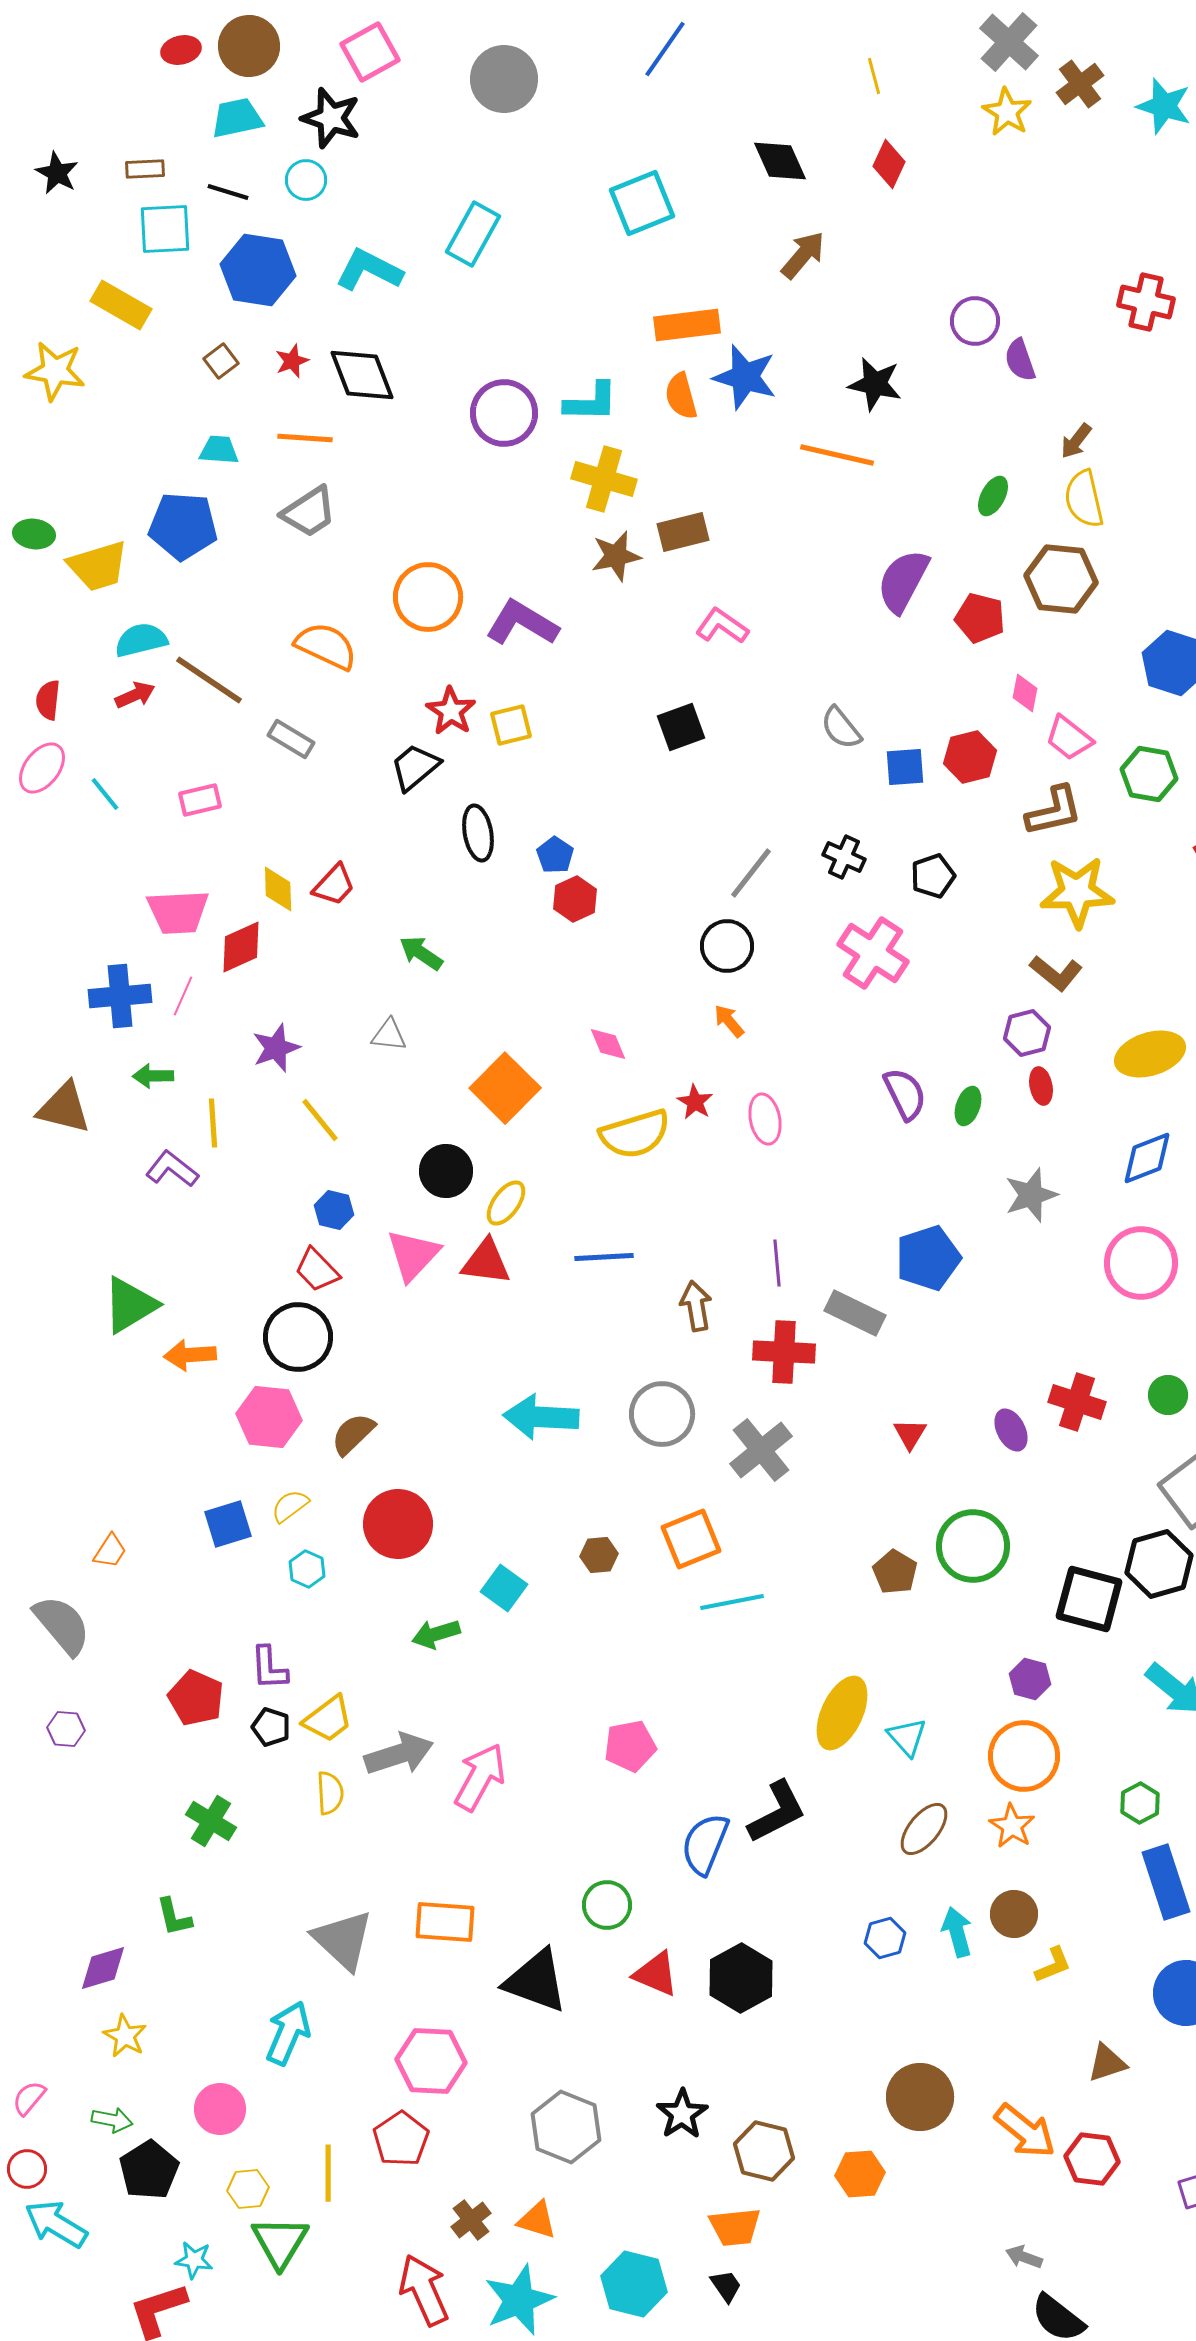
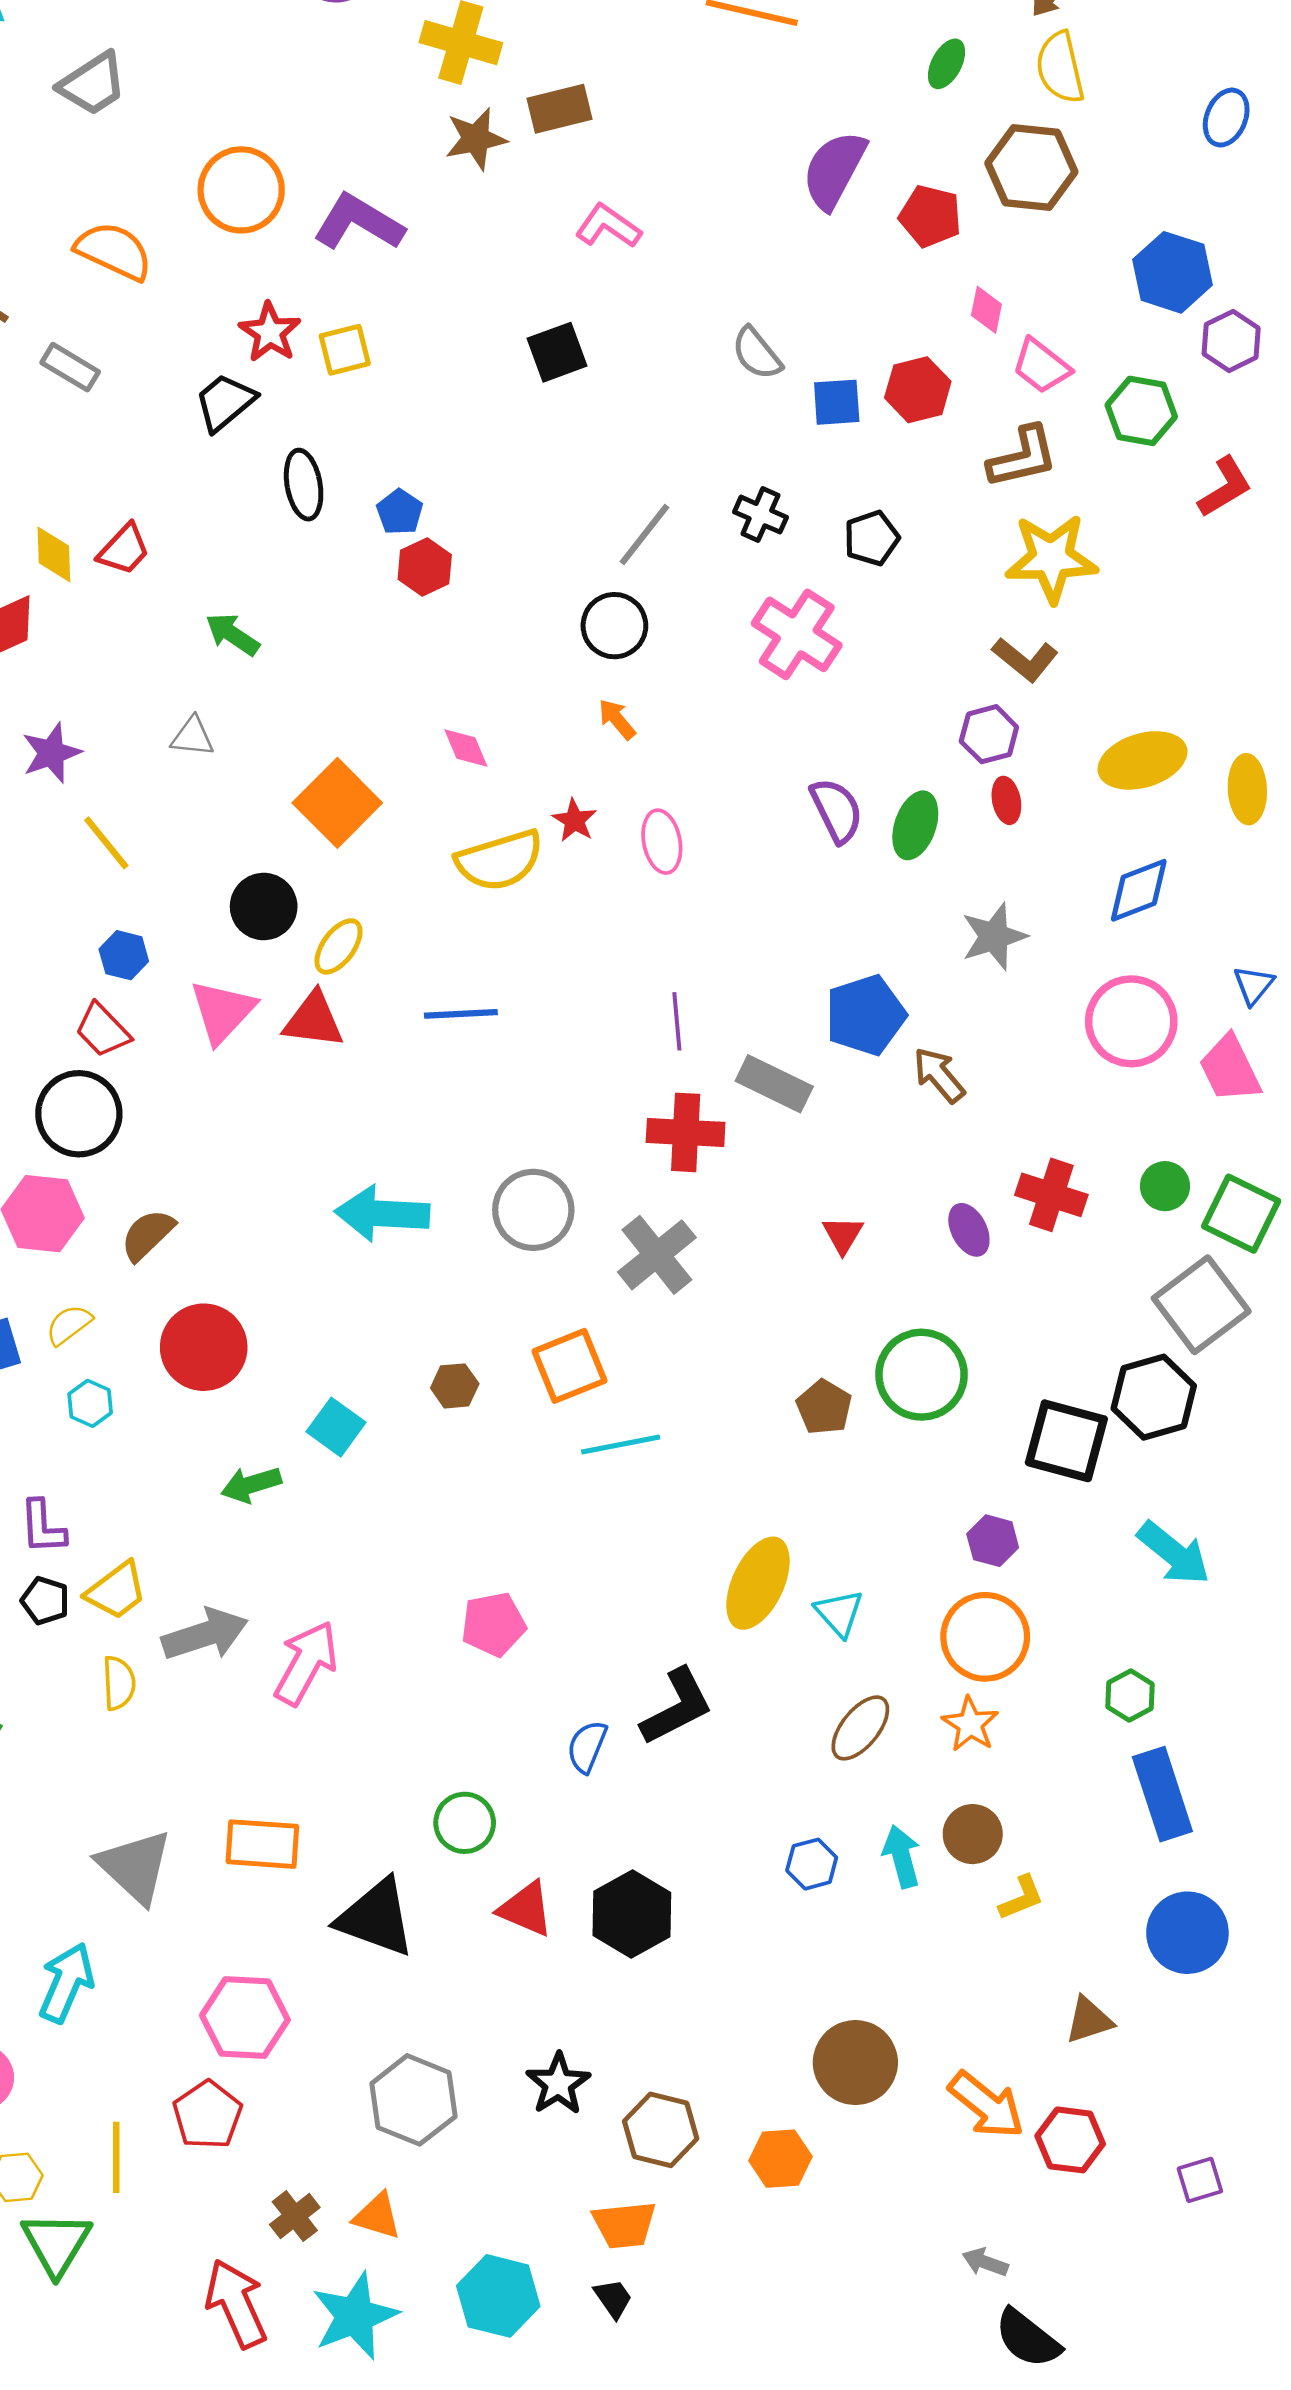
green ellipse: (968, 1106) -> (915, 825), size x1.4
brown arrow: (696, 1306) -> (939, 1075), moved, turned -30
blue semicircle: (705, 1844) -> (587, 1747), size x0.7

